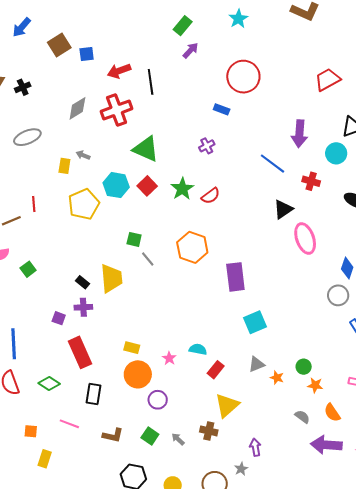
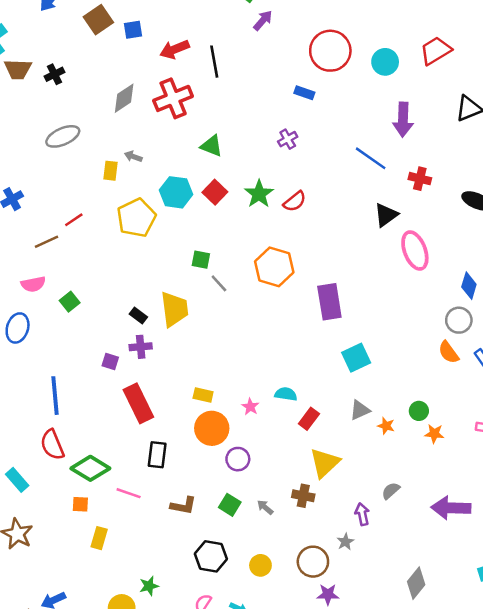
green triangle: (146, 149) -> (212, 146), size x0.7
cyan circle: (336, 153) -> (385, 62), moved
red line: (34, 204) -> (74, 220), turned 63
green diamond: (49, 384) -> (90, 468), moved, size x1.4
orange semicircle: (332, 413) -> (449, 352), moved
gray semicircle: (302, 417) -> (391, 491), moved, turned -77

